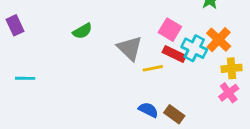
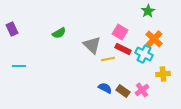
cyan cross: (194, 48) -> (144, 54), moved
yellow cross: (232, 68) -> (163, 74), moved
pink cross: (229, 93) -> (142, 90), moved

